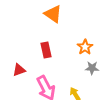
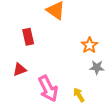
red rectangle: (46, 50) -> (28, 37), moved

